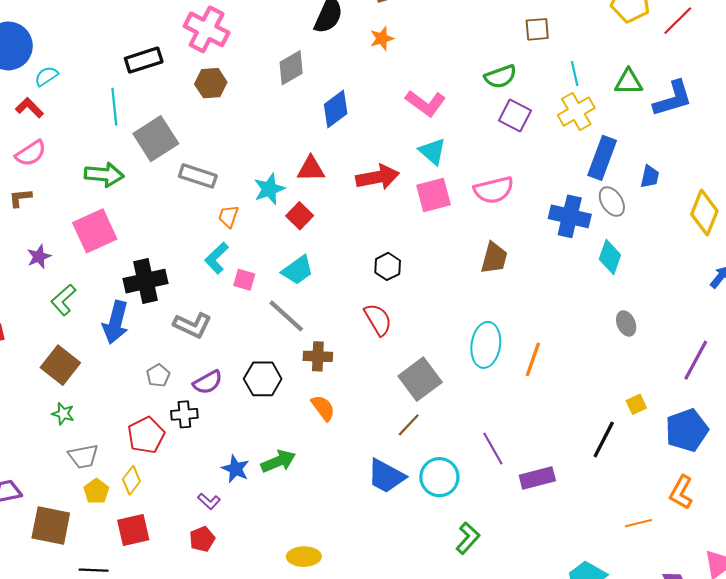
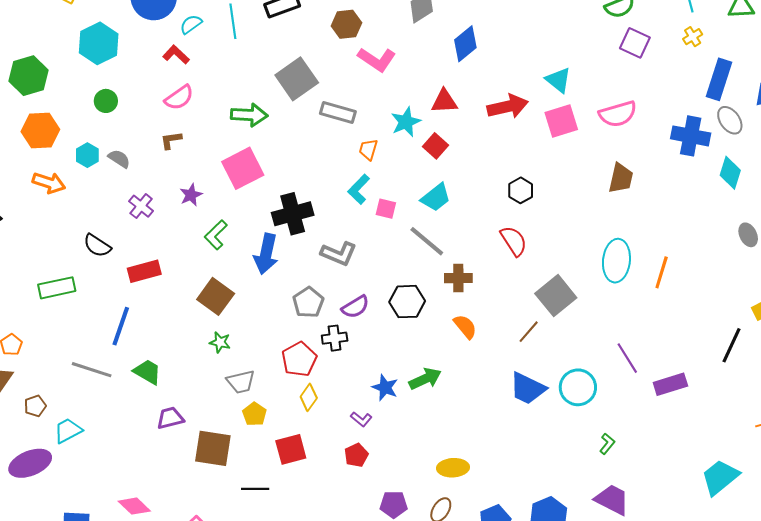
pink L-shape: (425, 103) -> (377, 59), moved
cyan line: (114, 107) -> (233, 21), moved
yellow cross: (576, 112) -> (693, 37), size x0.6
gray pentagon: (158, 375) -> (308, 302), size x1.4
brown line: (409, 425) -> (529, 332), moved
yellow diamond: (131, 480) -> (309, 397), moved
green L-shape: (468, 538) -> (607, 444), size x0.7

